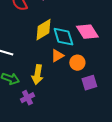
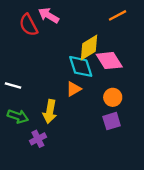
yellow diamond: (43, 30) -> (89, 47), moved
orange circle: (77, 63) -> (113, 97), moved

